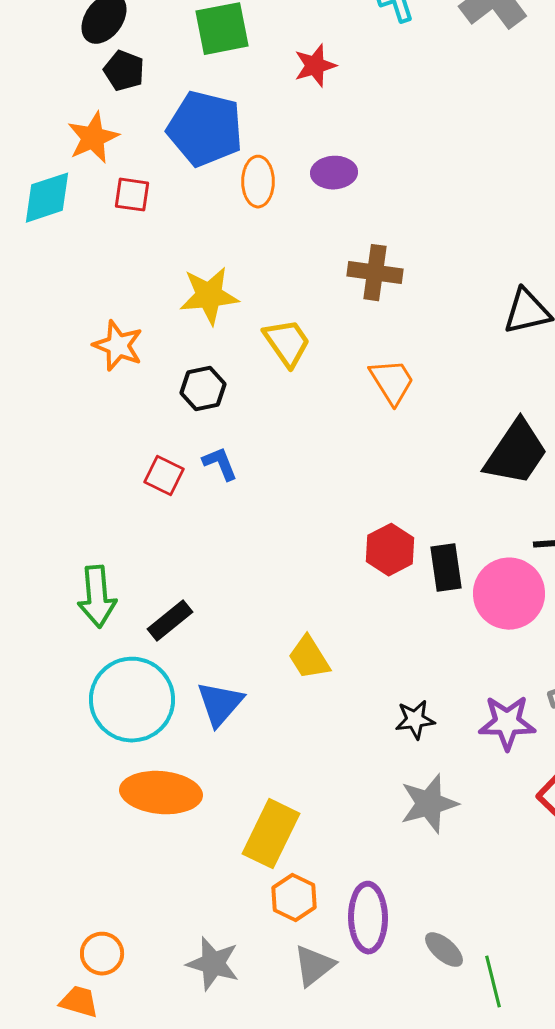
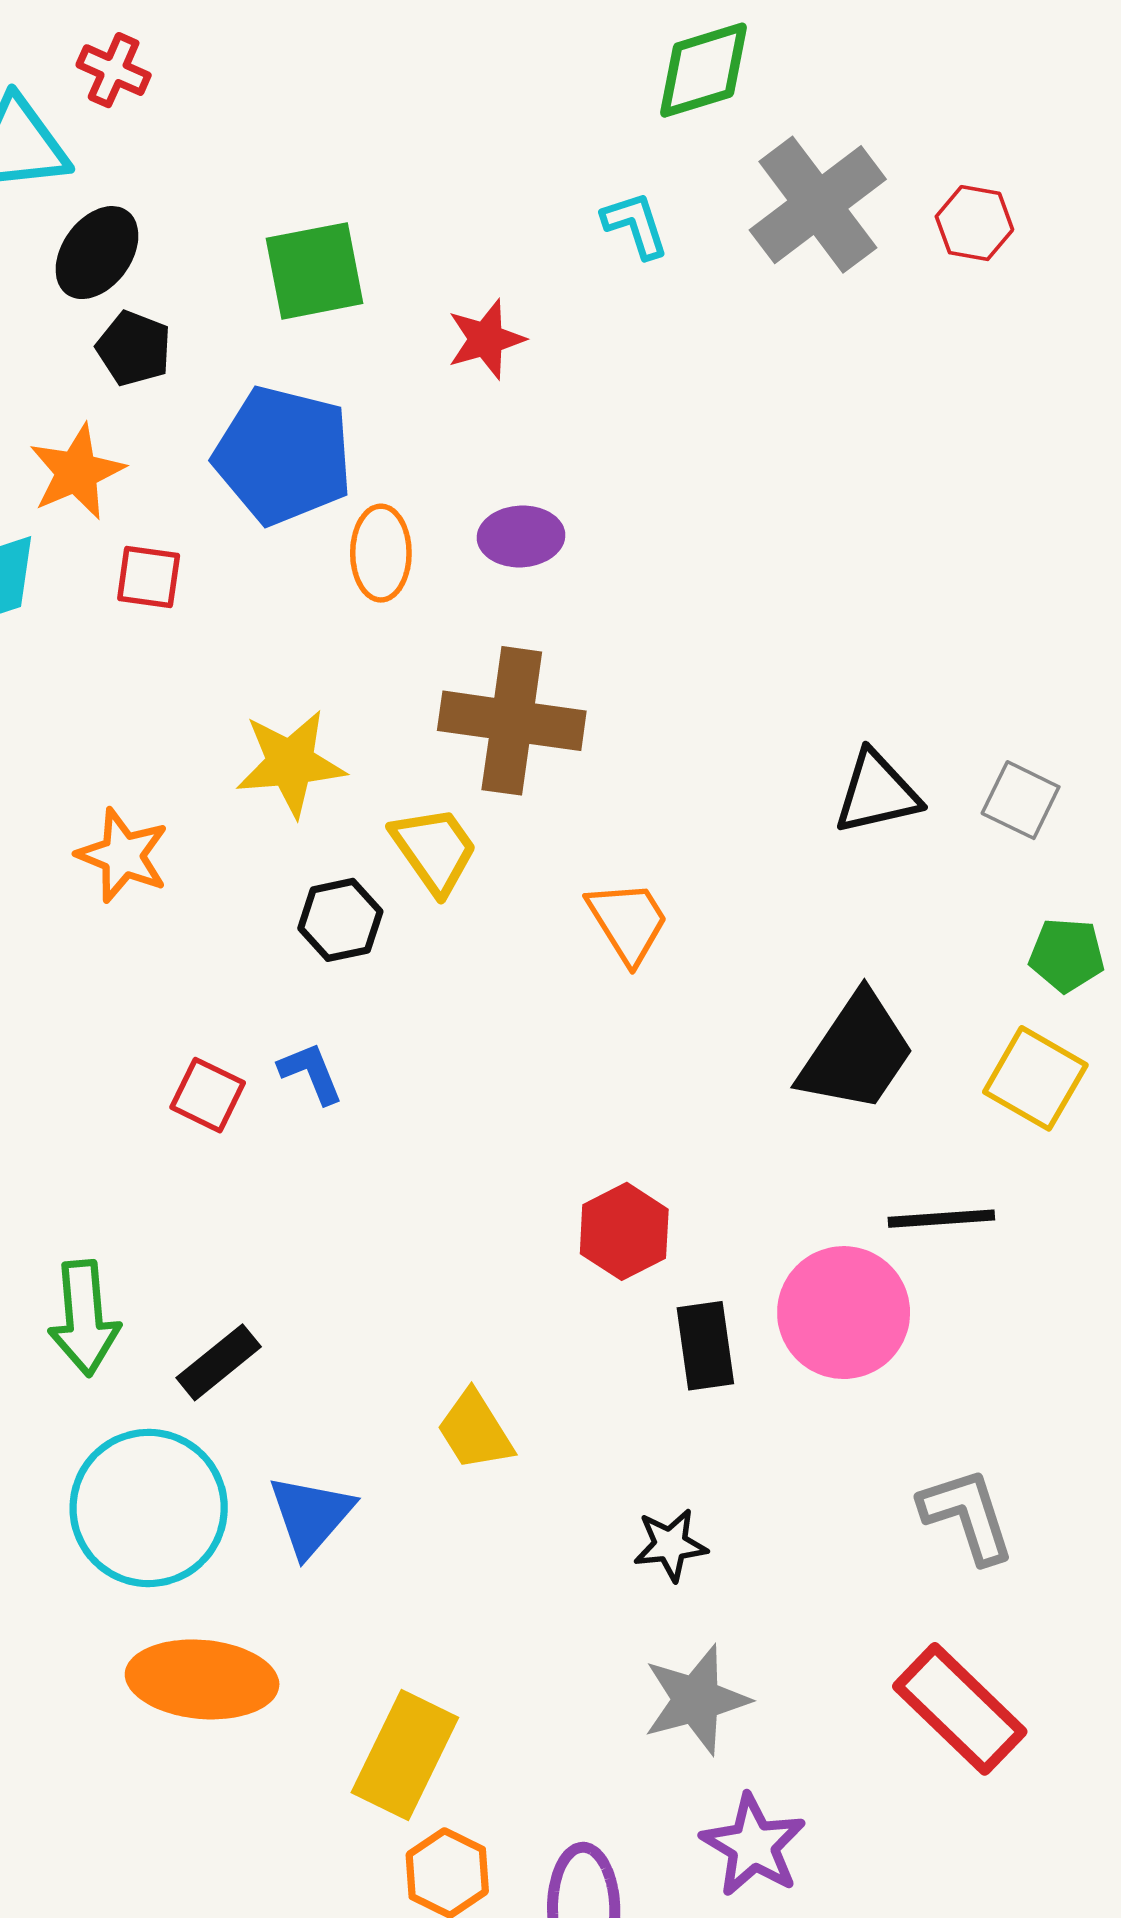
brown cross: (375, 273) -> (512, 721), moved, size x1.4
black hexagon: (203, 389) -> (340, 920), moved
black rectangle: (446, 568) -> (705, 1346), moved
purple star: (507, 723) -> (753, 1845), moved, turned 30

